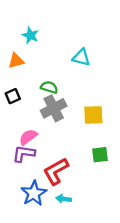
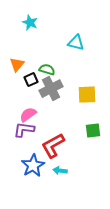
orange triangle: (16, 61) -> (17, 65), moved, turned -35
black square: (13, 96) -> (31, 80), moved

